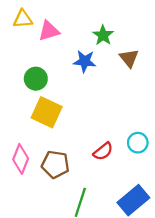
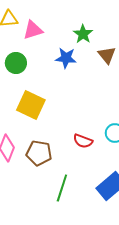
green circle: (36, 79) -> (16, 63), moved
red semicircle: (103, 151) -> (83, 141), turned 60

